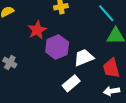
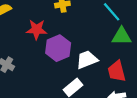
red star: (37, 30) -> (37, 30), turned 30

